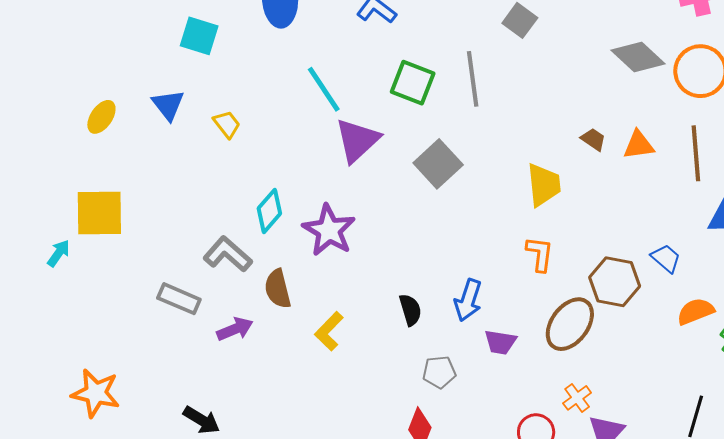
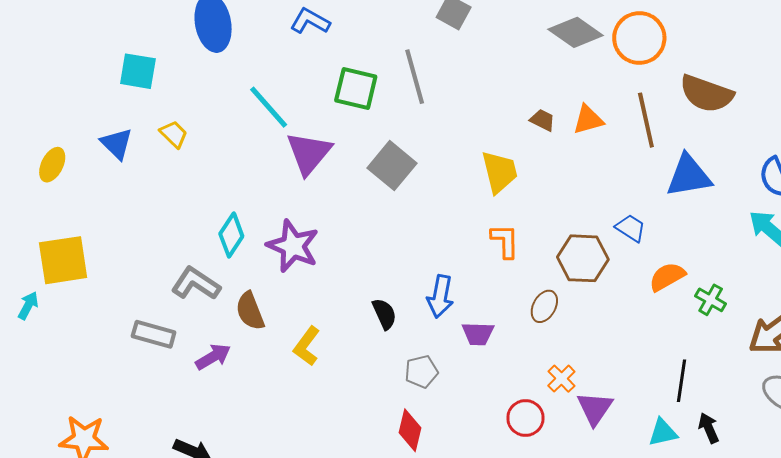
yellow trapezoid: (227, 124) -> (174, 134), moved
brown ellipse: (570, 324) -> (544, 306), size x0.6

